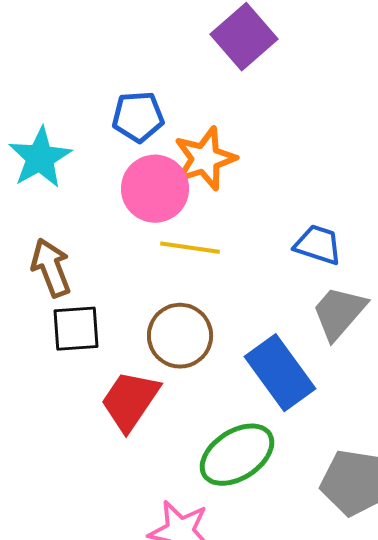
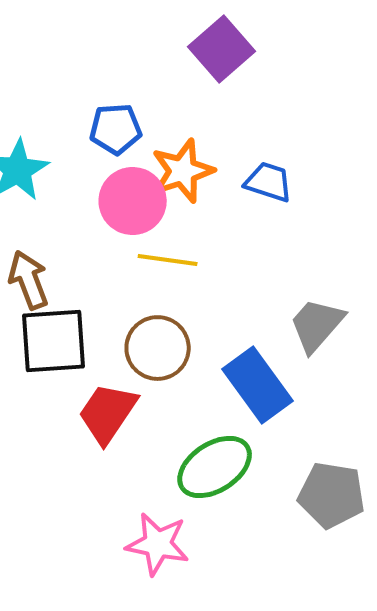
blue trapezoid: (318, 245) -> (269, 182), moved
black square: (76, 329) -> (54, 341), size x1.4

